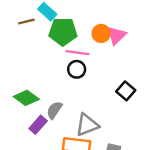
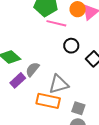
black circle: (77, 69) -> (71, 46), moved

